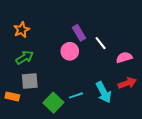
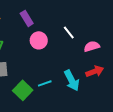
purple rectangle: (79, 33) -> (27, 18), moved

